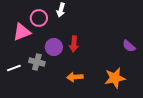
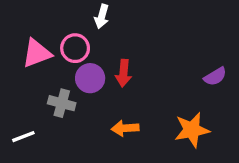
pink circle: (39, 18) -> (75, 48), moved
purple semicircle: (129, 46) -> (215, 76), turned -72
white line: (14, 68) -> (23, 137), moved

